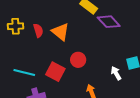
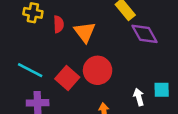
red circle: (78, 60) -> (98, 70), size x1.5

